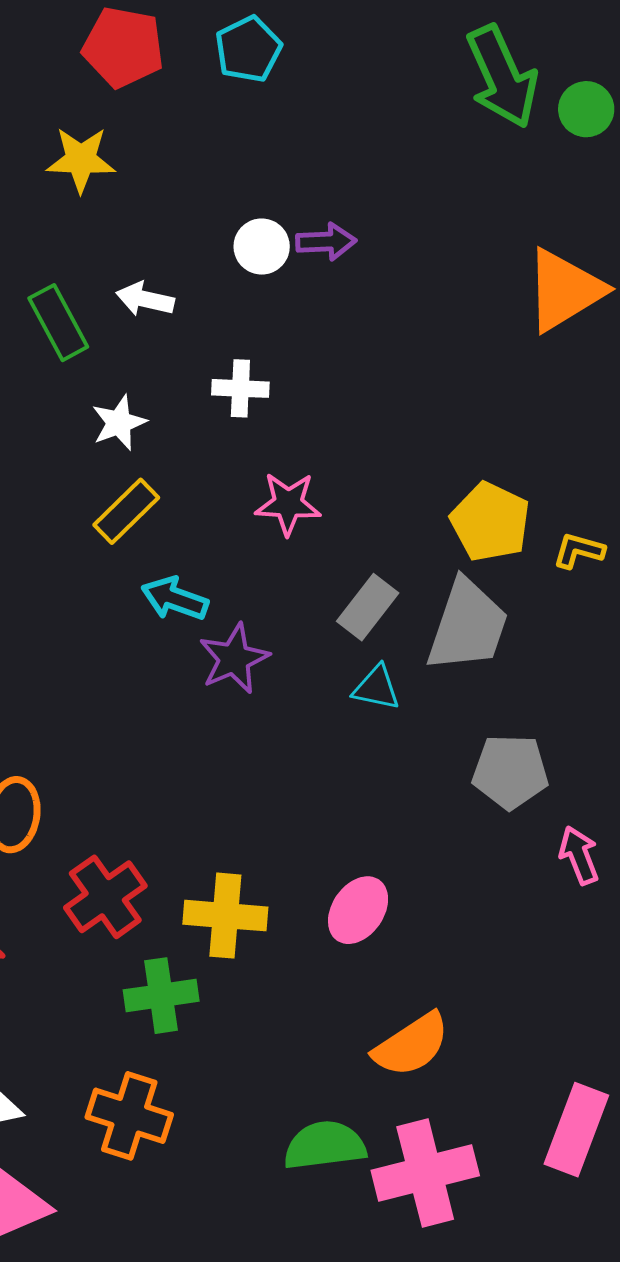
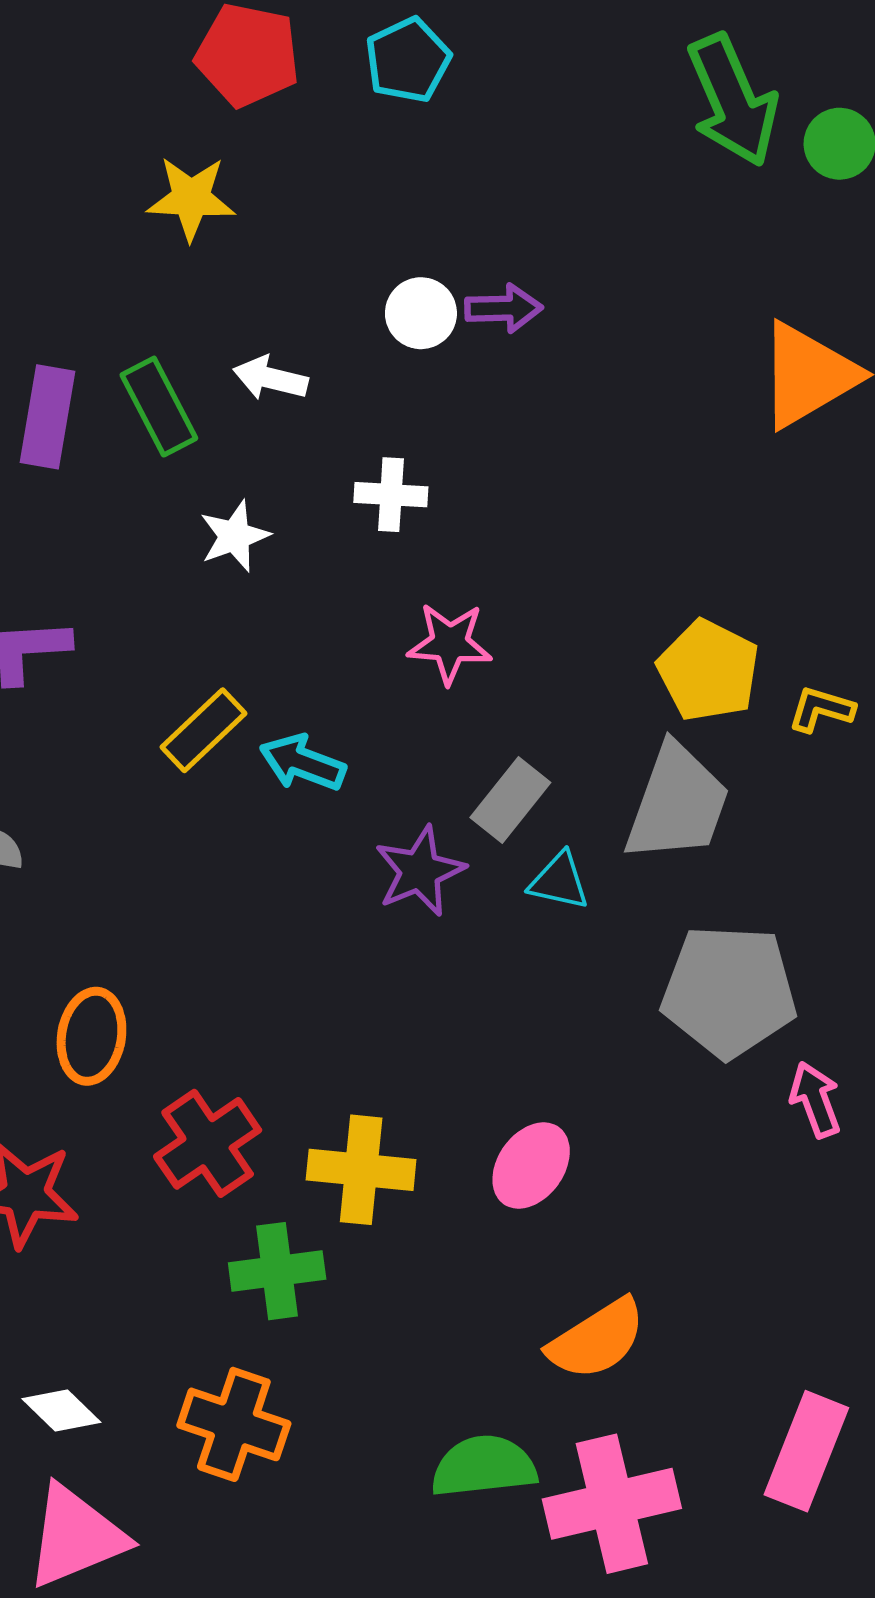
yellow rectangle: (126, 511) -> (204, 730), moved
gray rectangle: (368, 607) -> (510, 800), moved
purple star: (234, 659) -> (420, 871), moved
gray pentagon: (510, 772) -> (729, 991), size x1.4

